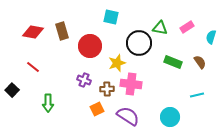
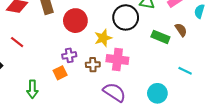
brown semicircle: (200, 62) -> (181, 30), moved
purple cross: (84, 80) -> (69, 55), turned -32
cyan line: (197, 95) -> (185, 71), turned 40
green arrow: (48, 103) -> (32, 89), moved
orange square: (97, 109) -> (60, 73), moved

